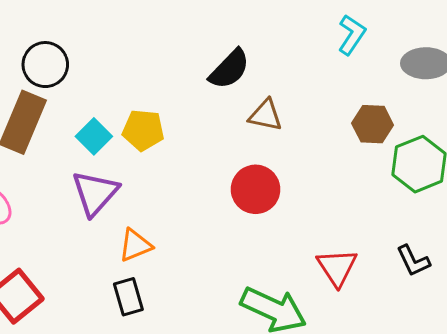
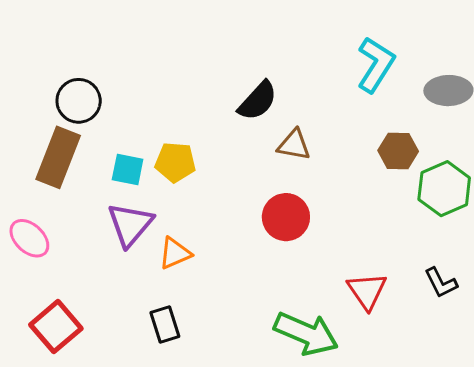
cyan L-shape: (352, 35) -> (376, 65), size x1.4
cyan square: (94, 136) -> (128, 170), turned -32
orange triangle: (135, 245) -> (175, 253), moved

